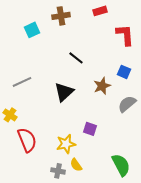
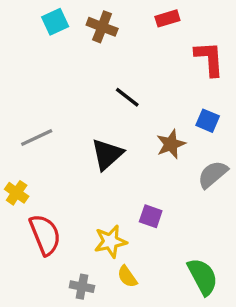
brown cross: (61, 16) -> (102, 27), turned 30
cyan square: (32, 30) -> (55, 22), moved
gray cross: (58, 171) -> (82, 287), moved

